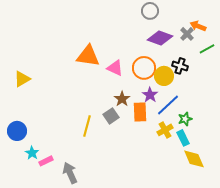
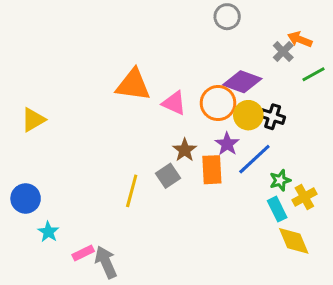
purple diamond: (160, 38) -> (242, 82), moved
black cross: (180, 66) -> (273, 117), moved
yellow cross: (165, 130) -> (304, 197), moved
pink rectangle: (46, 161) -> (83, 253), moved

